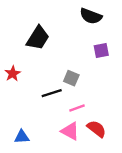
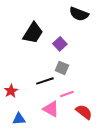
purple square: (101, 51) -> (60, 44), moved, turned -32
red star: (13, 74) -> (11, 91), moved
pink triangle: (70, 131) -> (51, 109), moved

